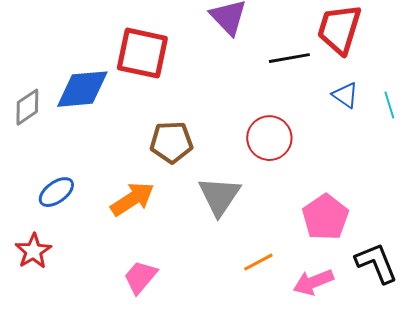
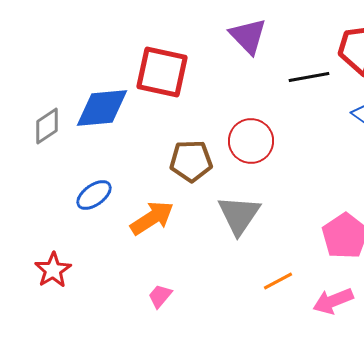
red circle: (269, 138) -> (251, 141), moved
blue ellipse: (56, 192) -> (94, 195), moved
pink trapezoid: (140, 277) -> (160, 296), size x0.7

